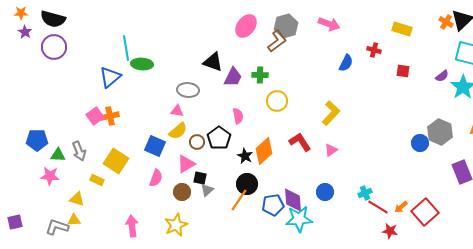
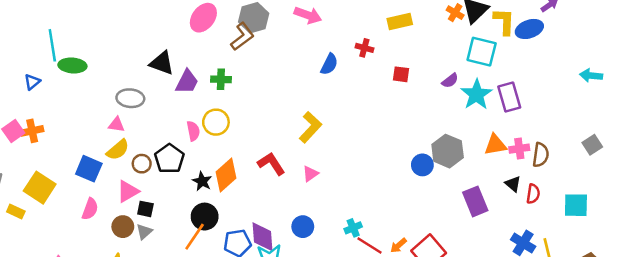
yellow rectangle: (402, 29) -> (400, 21), turned -30
blue triangle: (110, 77) -> (32, 82), size x0.6
yellow circle: (277, 101) -> (216, 122), moved
gray triangle: (207, 190) -> (144, 232), moved

